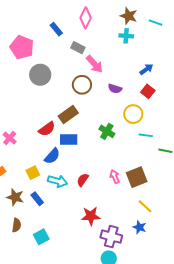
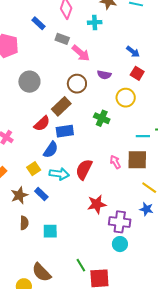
cyan cross: (126, 36) -> (95, 22), moved
blue arrow: (146, 69) -> (133, 52), turned 80
gray circle: (40, 75) -> (29, 82), moved
brown circle: (82, 85) -> (77, 84), moved
cyan line: (146, 135) -> (143, 136), moved
brown square: (137, 177) -> (137, 160), turned 30
red semicircle: (83, 180) -> (84, 169), size x1.5
brown star: (15, 197) -> (19, 195), turned -30
cyan square: (41, 237) -> (50, 231), turned 35

